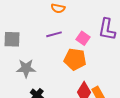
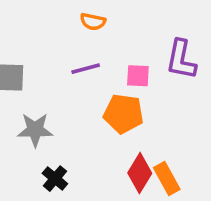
pink square: (83, 38) -> (138, 76), turned -32

